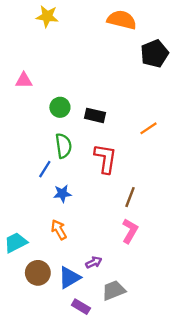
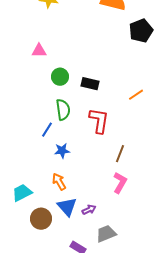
pink triangle: (24, 80) -> (39, 51), moved
blue triangle: (69, 278) -> (67, 207), moved, turned -40

